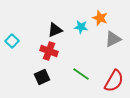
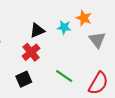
gray triangle: (113, 39) -> (97, 40), turned -42
red cross: (49, 51) -> (31, 52), turned 30

